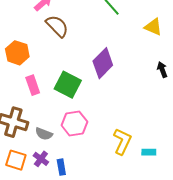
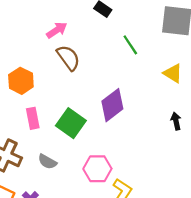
pink hexagon: (74, 123) -> (97, 169), moved
gray semicircle: (44, 134) -> (47, 162), moved

